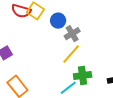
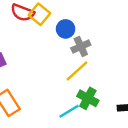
green cross: (83, 76) -> (88, 98), turned 30

